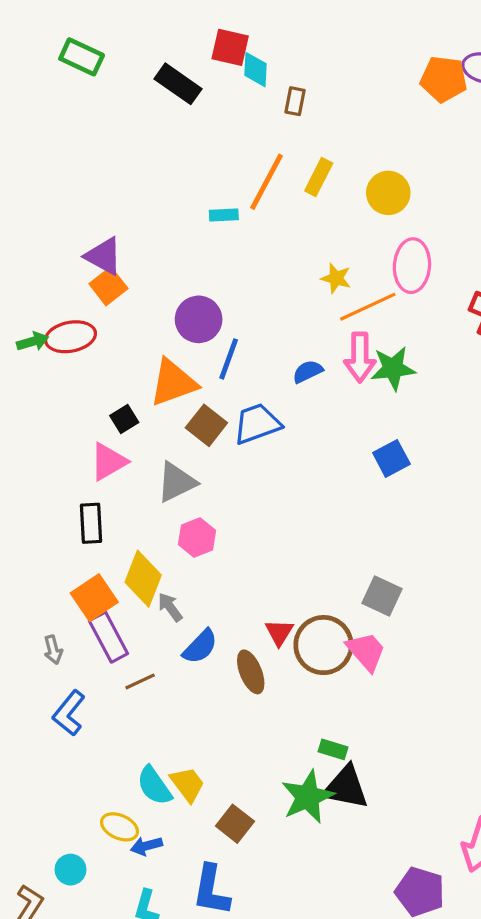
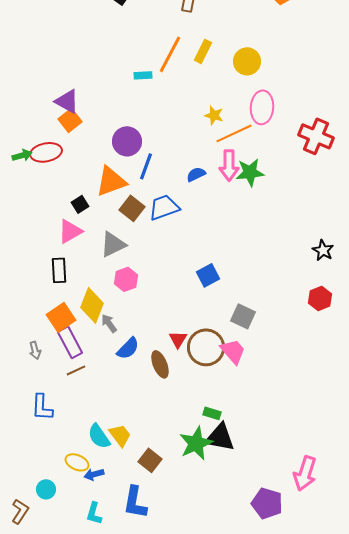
blue square: (391, 458) -> (208, 275), moved
brown line: (140, 681) -> (76, 370), moved
blue L-shape: (69, 713) -> (42, 407), moved, turned -36

